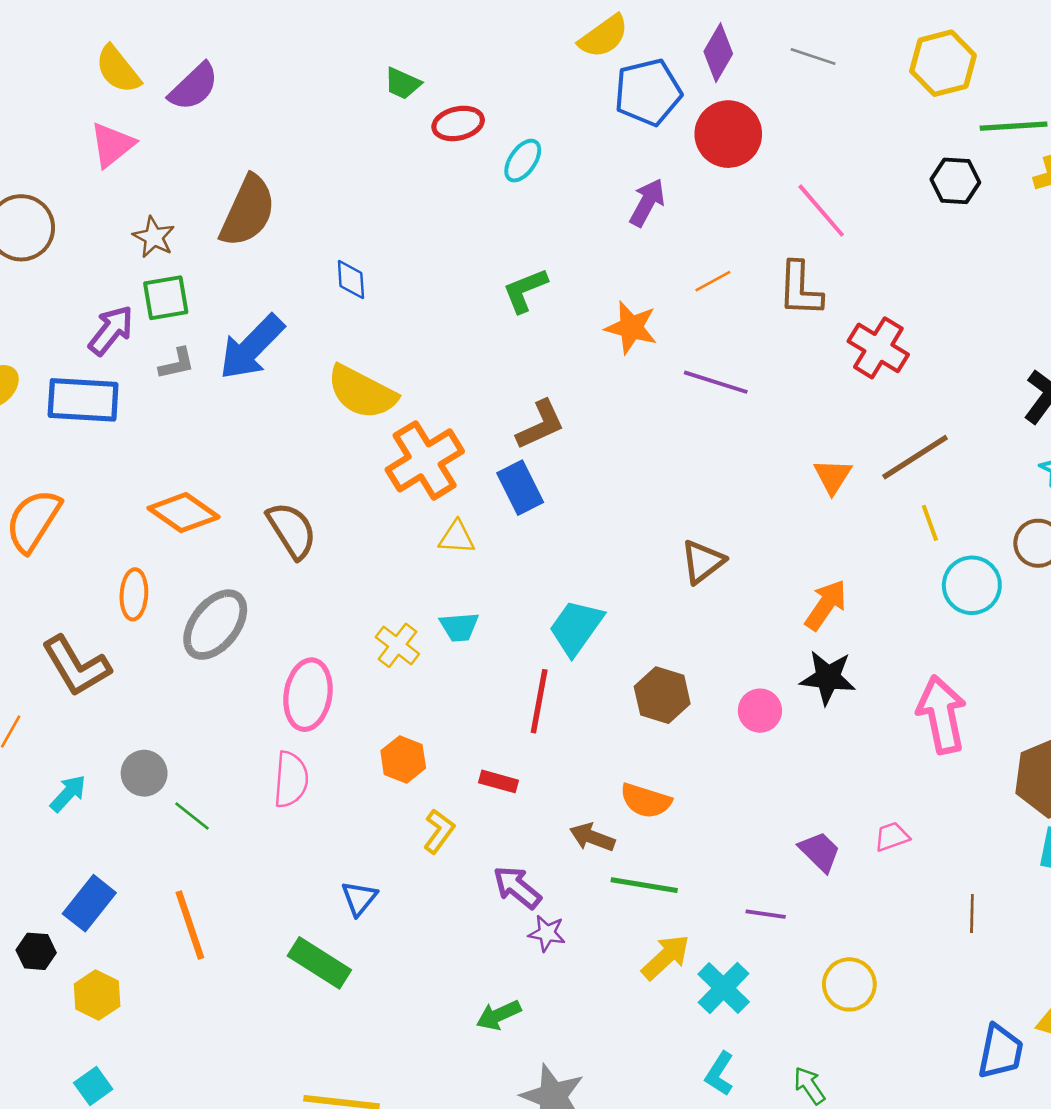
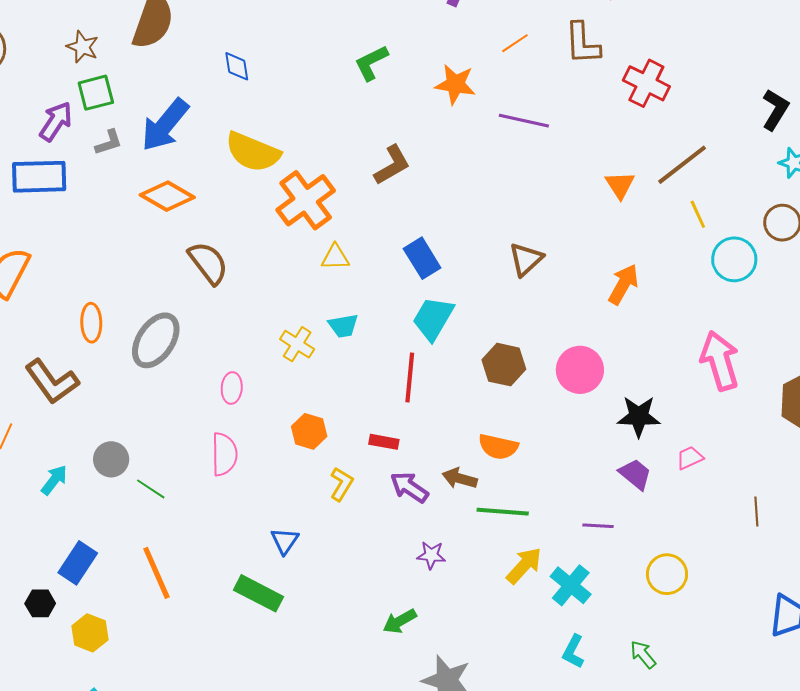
blue rectangle: (520, 488) -> (422, 258), moved
orange diamond: (184, 513) -> (167, 196), moved
black star: (828, 678) -> (639, 416), moved
pink ellipse: (308, 695) -> (232, 388), size x0.6
pink circle: (760, 711) -> (580, 370), size x1.4
purple arrow: (517, 887) -> (409, 487), moved

